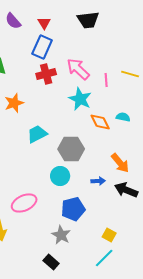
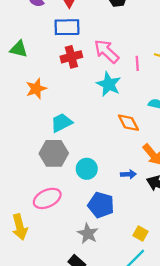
blue rectangle: (42, 47) -> (67, 27), turned 65
orange diamond: (100, 122) -> (128, 123), moved
gray hexagon: (71, 149) -> (54, 153), moved
blue pentagon: (73, 209) -> (101, 205), turned 30

